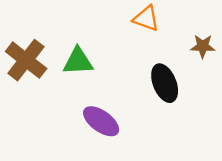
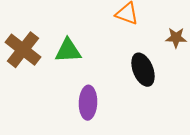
purple ellipse: (101, 121) -> (88, 103), turned 56

